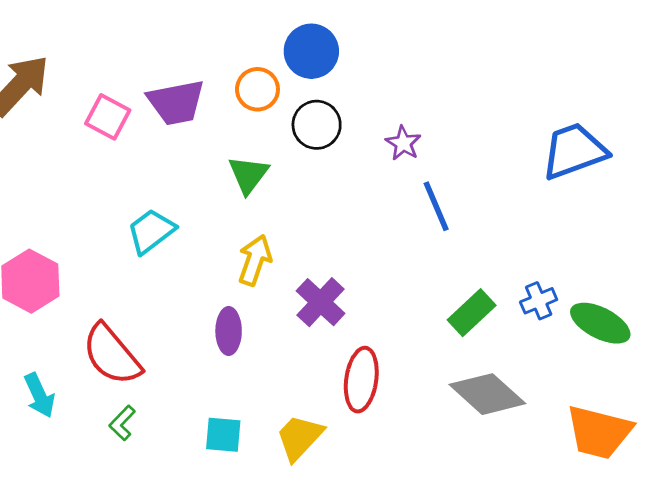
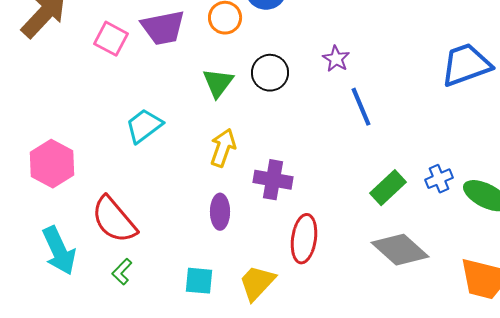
black circle: (317, 125) -> (270, 73), moved
purple cross: (321, 302) -> (273, 180), turned -33
purple ellipse: (229, 331) -> (220, 212), moved
cyan arrow: (39, 395) -> (59, 251), size x1.4

